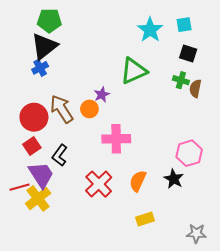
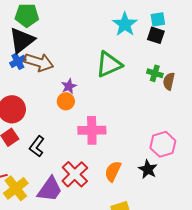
black square: (188, 53) -> (156, 35), moved
purple star: (102, 95) -> (69, 86), moved
brown arrow: (62, 109) -> (39, 62), moved, turned 140
purple trapezoid: (41, 175) -> (50, 189), moved, turned 68

